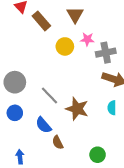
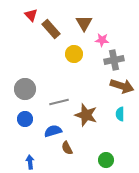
pink star: (87, 39) -> (102, 40), moved
gray line: (50, 95) -> (59, 102), turned -60
blue semicircle: (43, 125) -> (53, 131), turned 114

